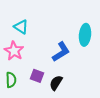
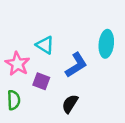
cyan triangle: (21, 27) -> (45, 45), moved
purple square: (37, 76) -> (41, 81), moved

